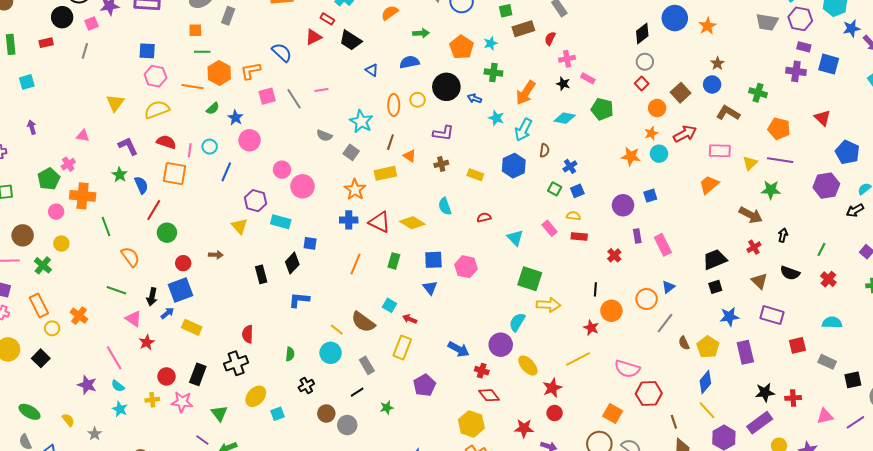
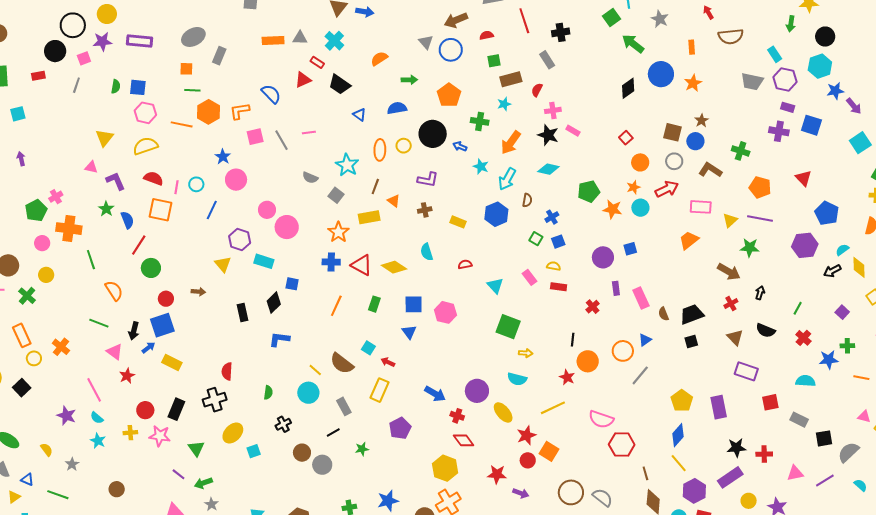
cyan star: (491, 43) -> (504, 104), moved
gray circle: (645, 62) -> (674, 161), moved
black star: (563, 84) -> (548, 135), size x1.5
brown square: (681, 93) -> (672, 132), moved, turned -36
green semicircle: (213, 108) -> (116, 86), moved, turned -40
green pentagon: (602, 109) -> (589, 191), moved, turned -30
pink triangle: (83, 136) -> (91, 167), moved
yellow arrow: (548, 305) -> (526, 353), size x0.6
blue star: (729, 317) -> (829, 360), moved
cyan semicircle: (517, 322) -> (517, 379), moved, turned -108
brown semicircle: (684, 343) -> (664, 314), moved
orange square: (613, 414) -> (549, 451), moved

